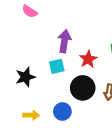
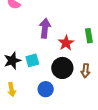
cyan square: (57, 66) -> (32, 60), moved
yellow arrow: (31, 115) -> (12, 90), moved, turned 80

